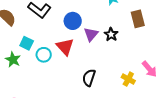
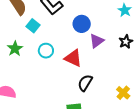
black star: (111, 34) -> (126, 42), moved
cyan square: (27, 43) -> (33, 26), moved
red triangle: (65, 47) -> (73, 58), moved, turned -36

